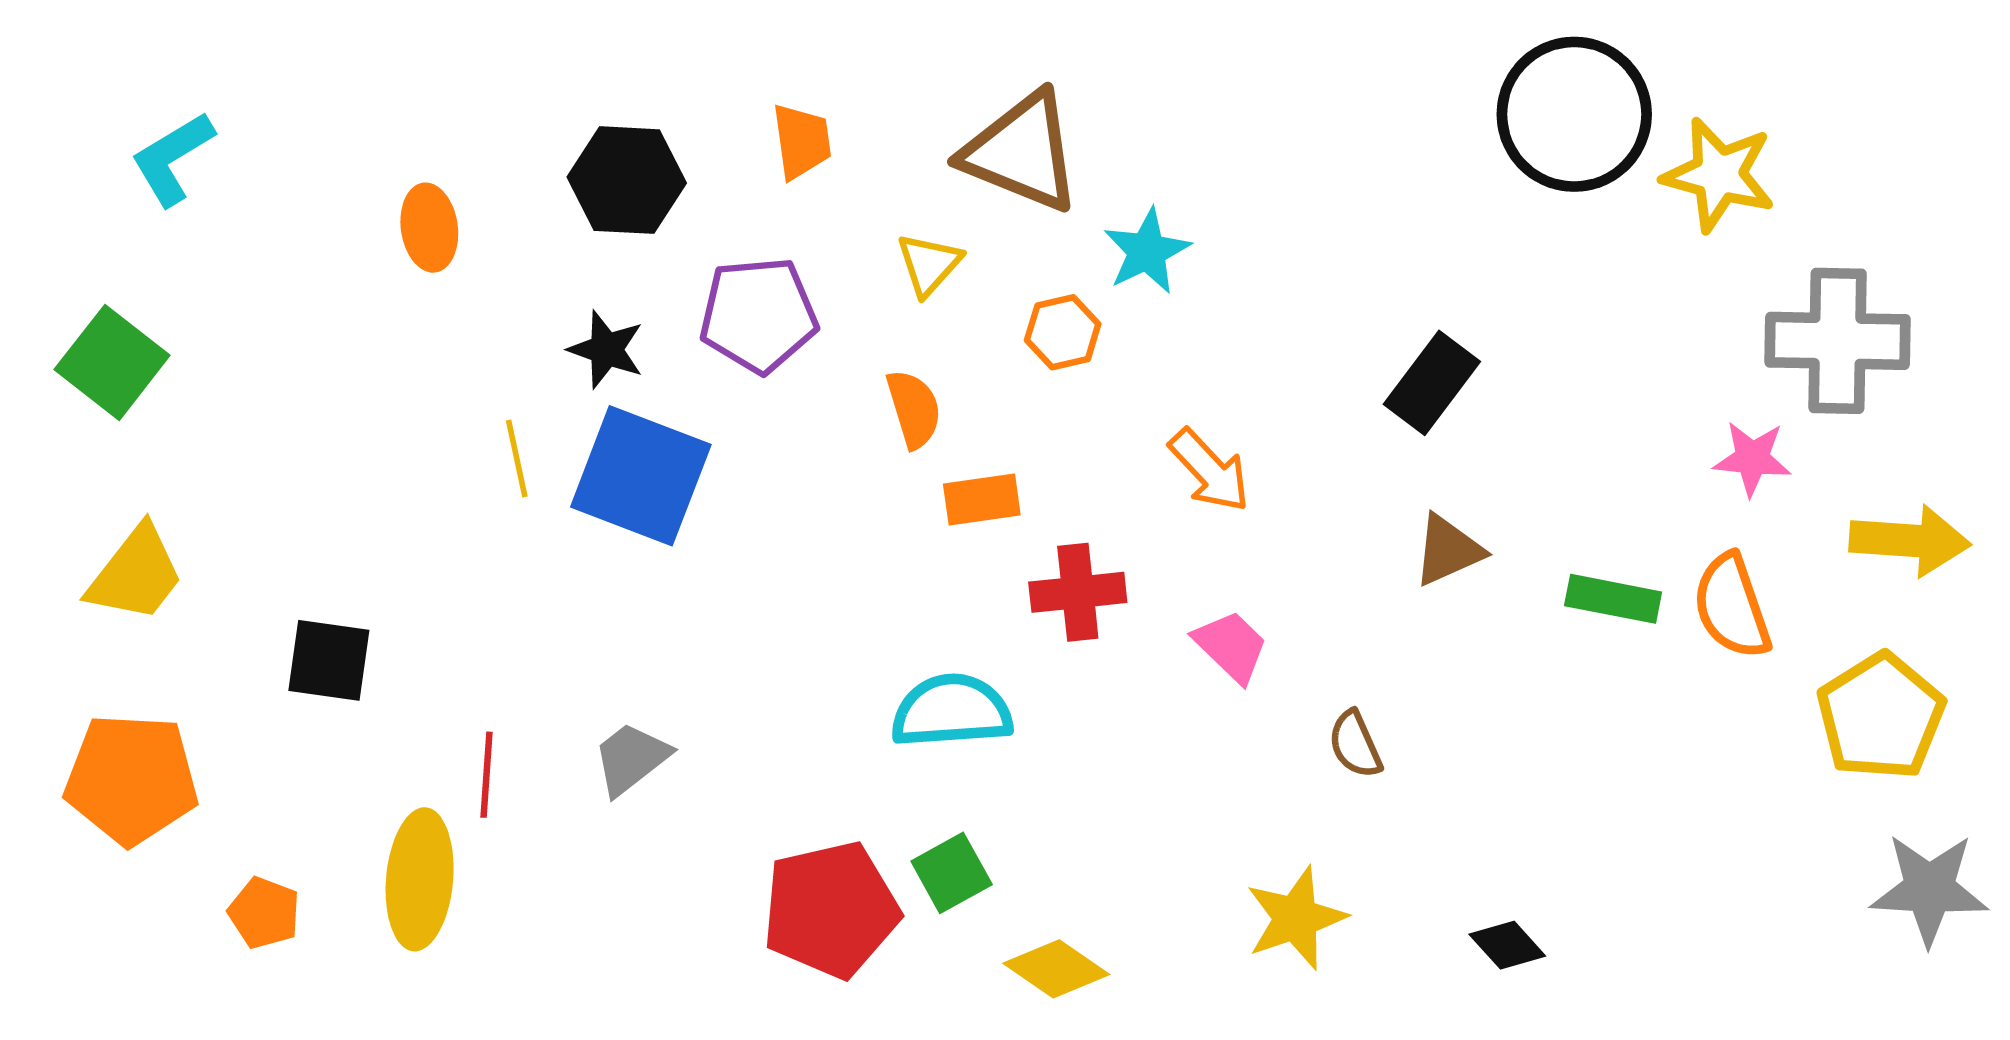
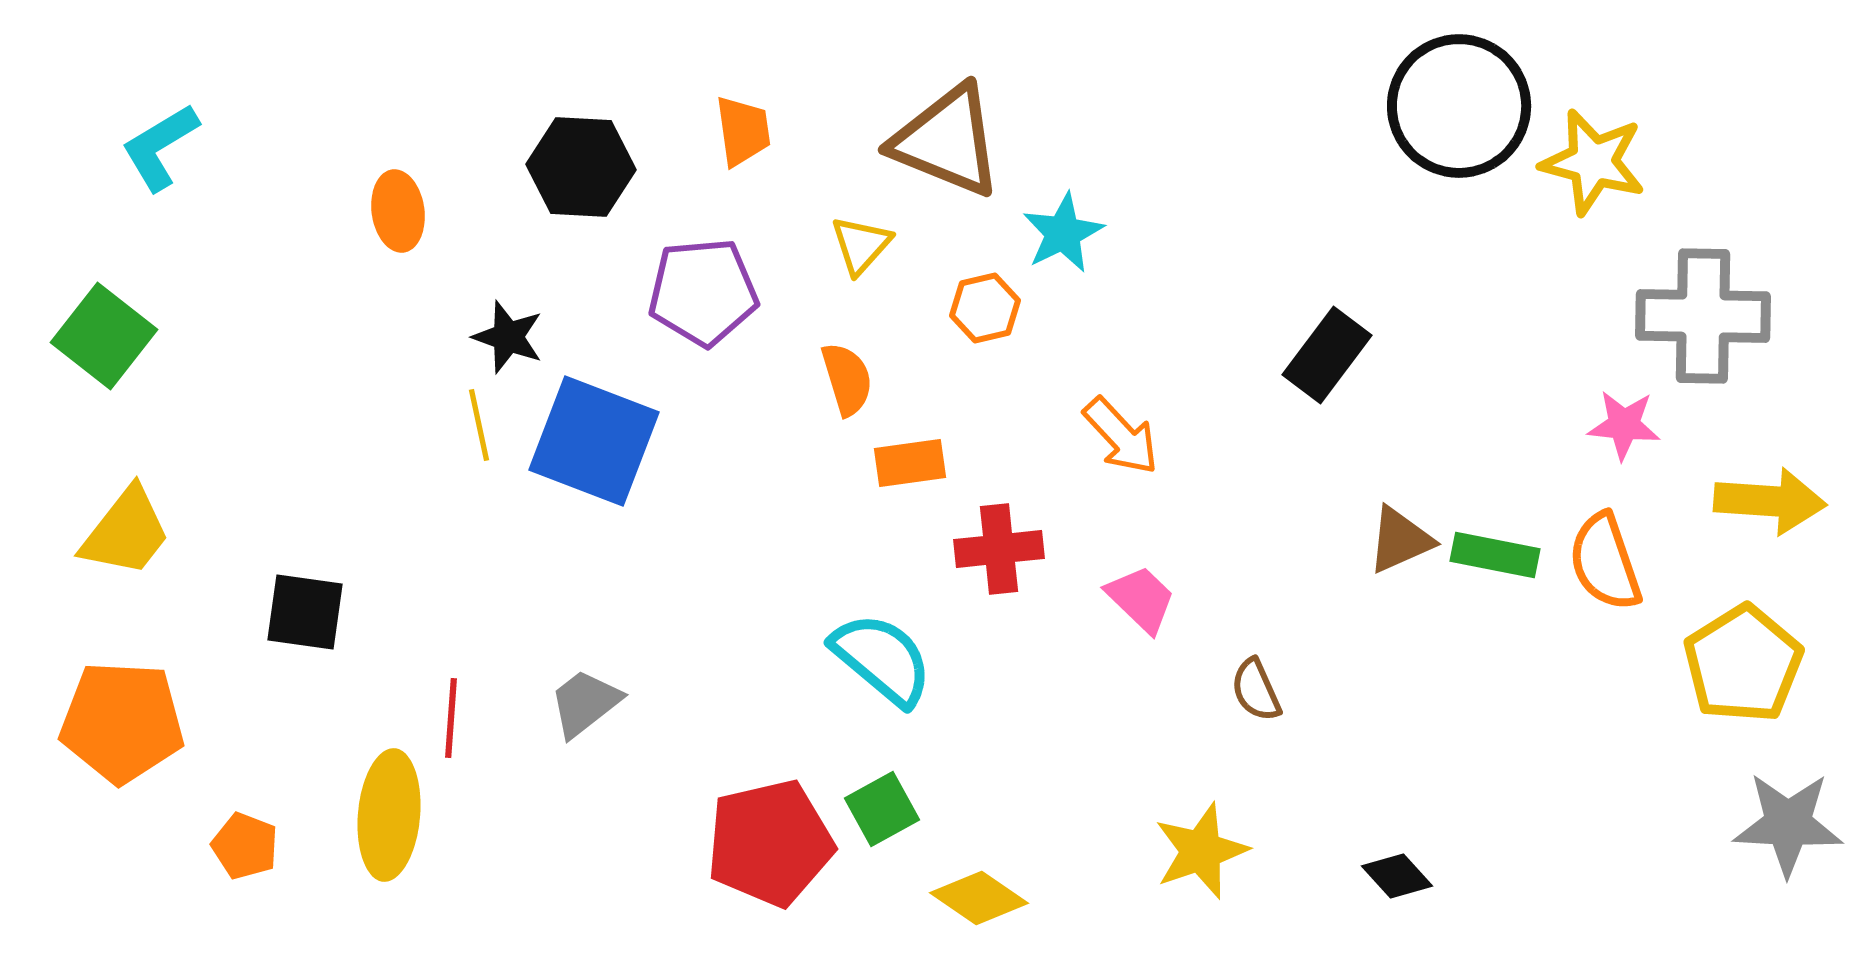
black star: (606, 350) -> (508, 337), moved
brown triangle: (1448, 550) -> (1400, 540), moved
cyan semicircle: (952, 711) -> (882, 659), turned 44

